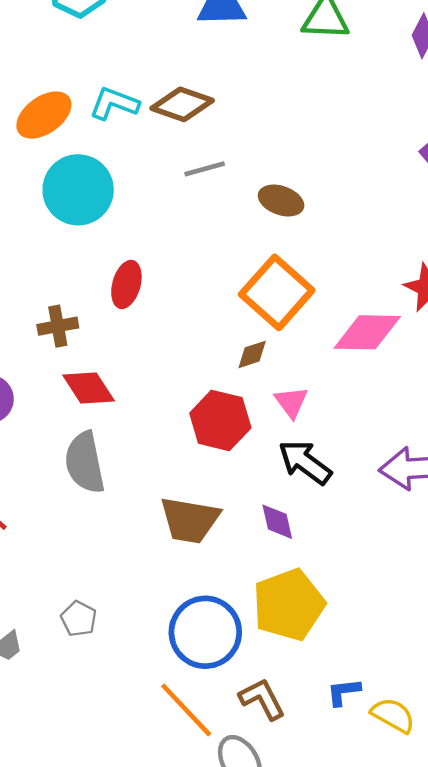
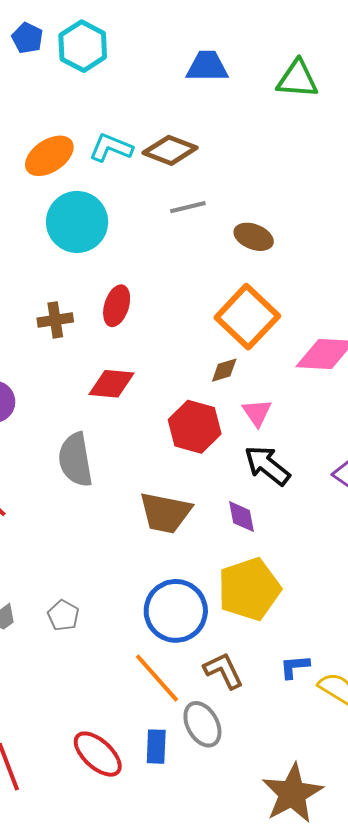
brown cross: (58, 326) -> (55, 320), moved
red diamond: (89, 388) -> (112, 384), moved, turned -54
gray pentagon: (79, 619) -> (63, 615), moved

